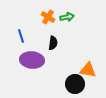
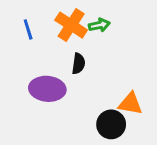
orange cross: (48, 17) -> (71, 25), size x1.5
blue line: (21, 36) -> (28, 29), moved

